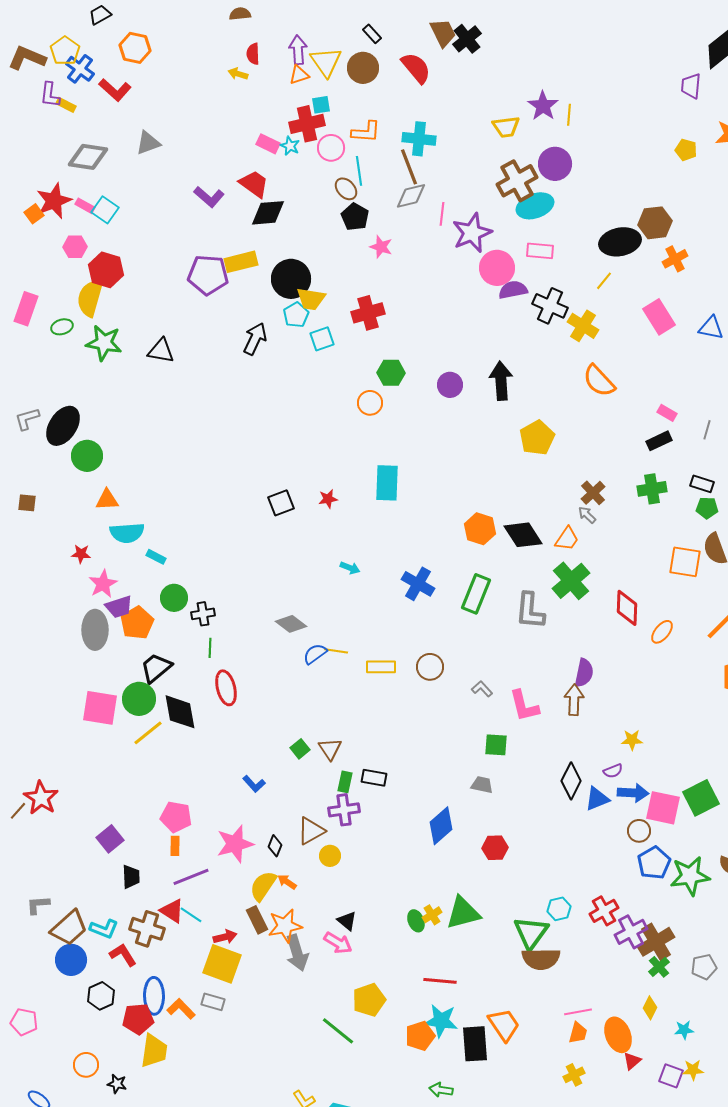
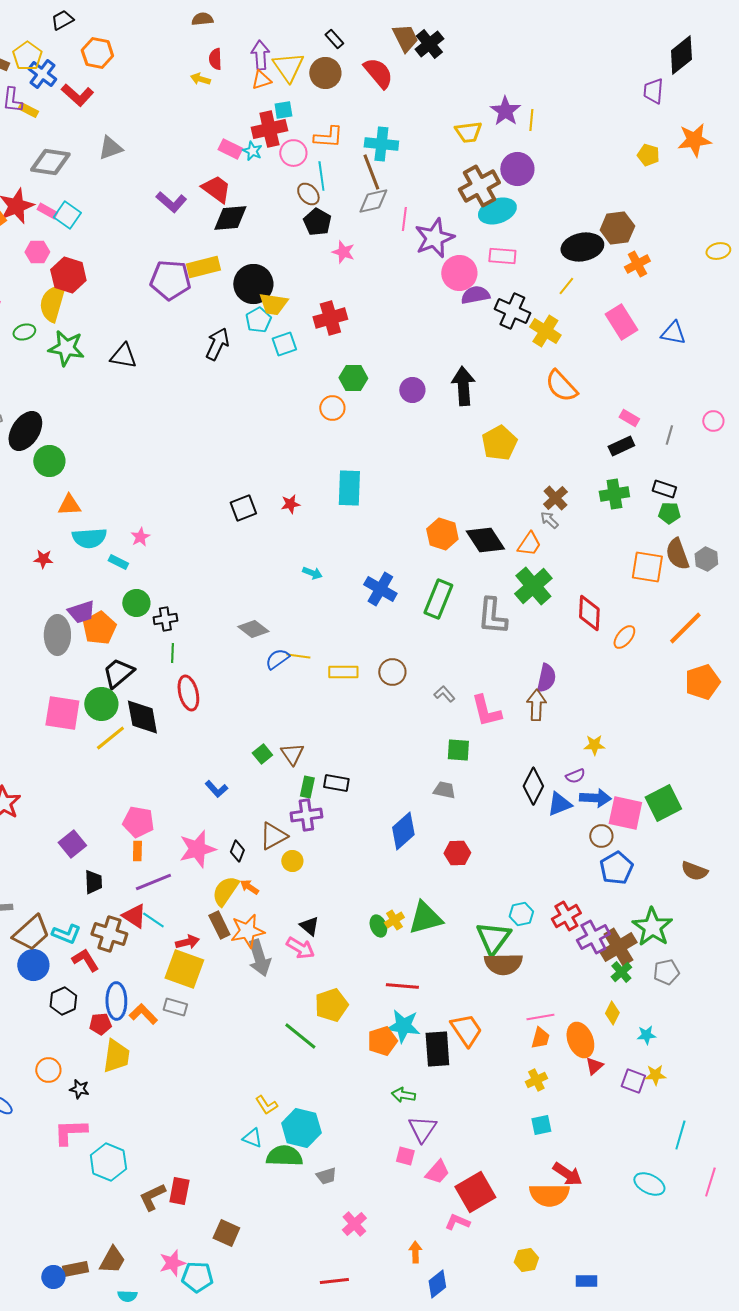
pink star: (103, 584) -> (140, 537), moved, size x0.7
green star: (690, 876) -> (652, 927), moved, turned -30
red pentagon: (138, 1019) -> (100, 1024), size x0.7

